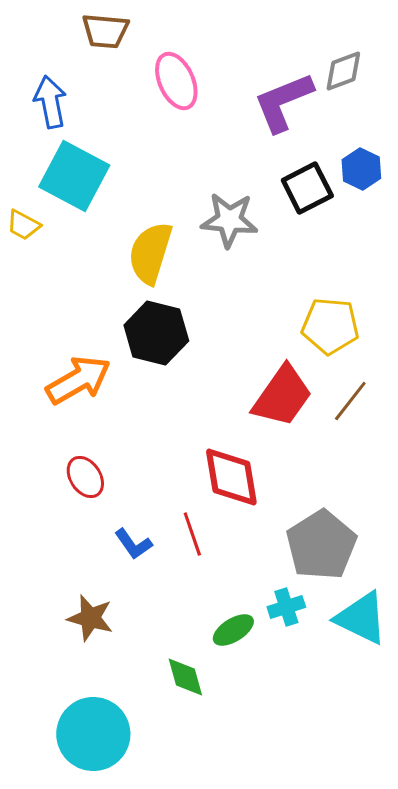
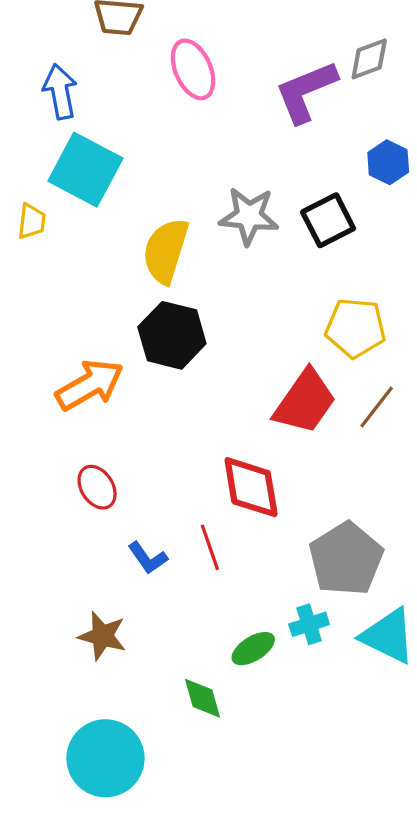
black square: (307, 188) -> (328, 220), moved
yellow trapezoid: (23, 225) -> (32, 221), turned -111

